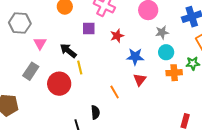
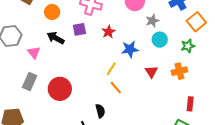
black arrow: (68, 51) -> (56, 38), moved
yellow line: (80, 68) -> (111, 69), moved, turned 56
orange cross: (174, 73) -> (179, 71), moved
red triangle: (140, 80) -> (151, 72), moved

